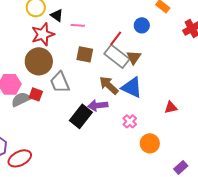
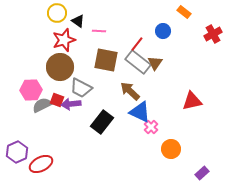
brown square: (85, 54) -> (106, 60), size x1.4
gray trapezoid: (60, 82) -> (81, 88), turned -40
blue triangle: (132, 87) -> (140, 112), moved
purple arrow: (98, 105) -> (71, 104), moved
red triangle: (171, 107) -> (192, 101), moved, size x1.5

